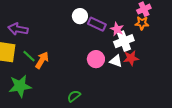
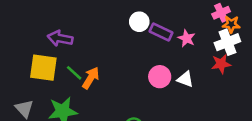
orange star: (142, 23) -> (231, 24), moved
white cross: (124, 41) -> (227, 42), moved
red star: (131, 58) -> (221, 64), moved

